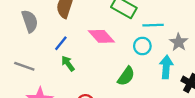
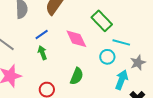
green semicircle: (126, 76) -> (77, 76), moved, turned -30

